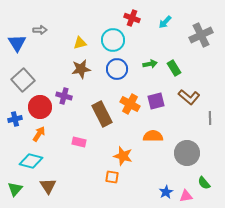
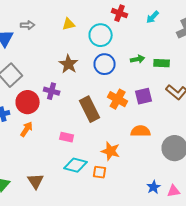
yellow triangle: (80, 43) -> (69, 24), moved
green rectangle: (174, 68) -> (162, 63), turned -56
brown star: (81, 69) -> (69, 64), turned -30
cyan diamond: (31, 161) -> (76, 165), moved

